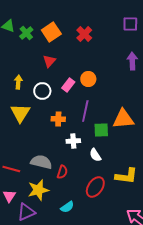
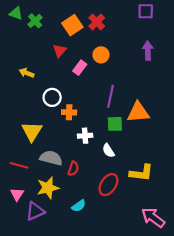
orange square: (51, 32) -> (72, 25), moved
orange circle: (88, 79) -> (101, 55), moved
yellow arrow: (18, 82) -> (27, 73), turned -72
pink rectangle: (68, 85) -> (80, 68), moved
white circle: (42, 91) -> (52, 97), moved
purple line: (85, 111) -> (111, 96), moved
yellow triangle: (20, 113) -> (32, 131), moved

